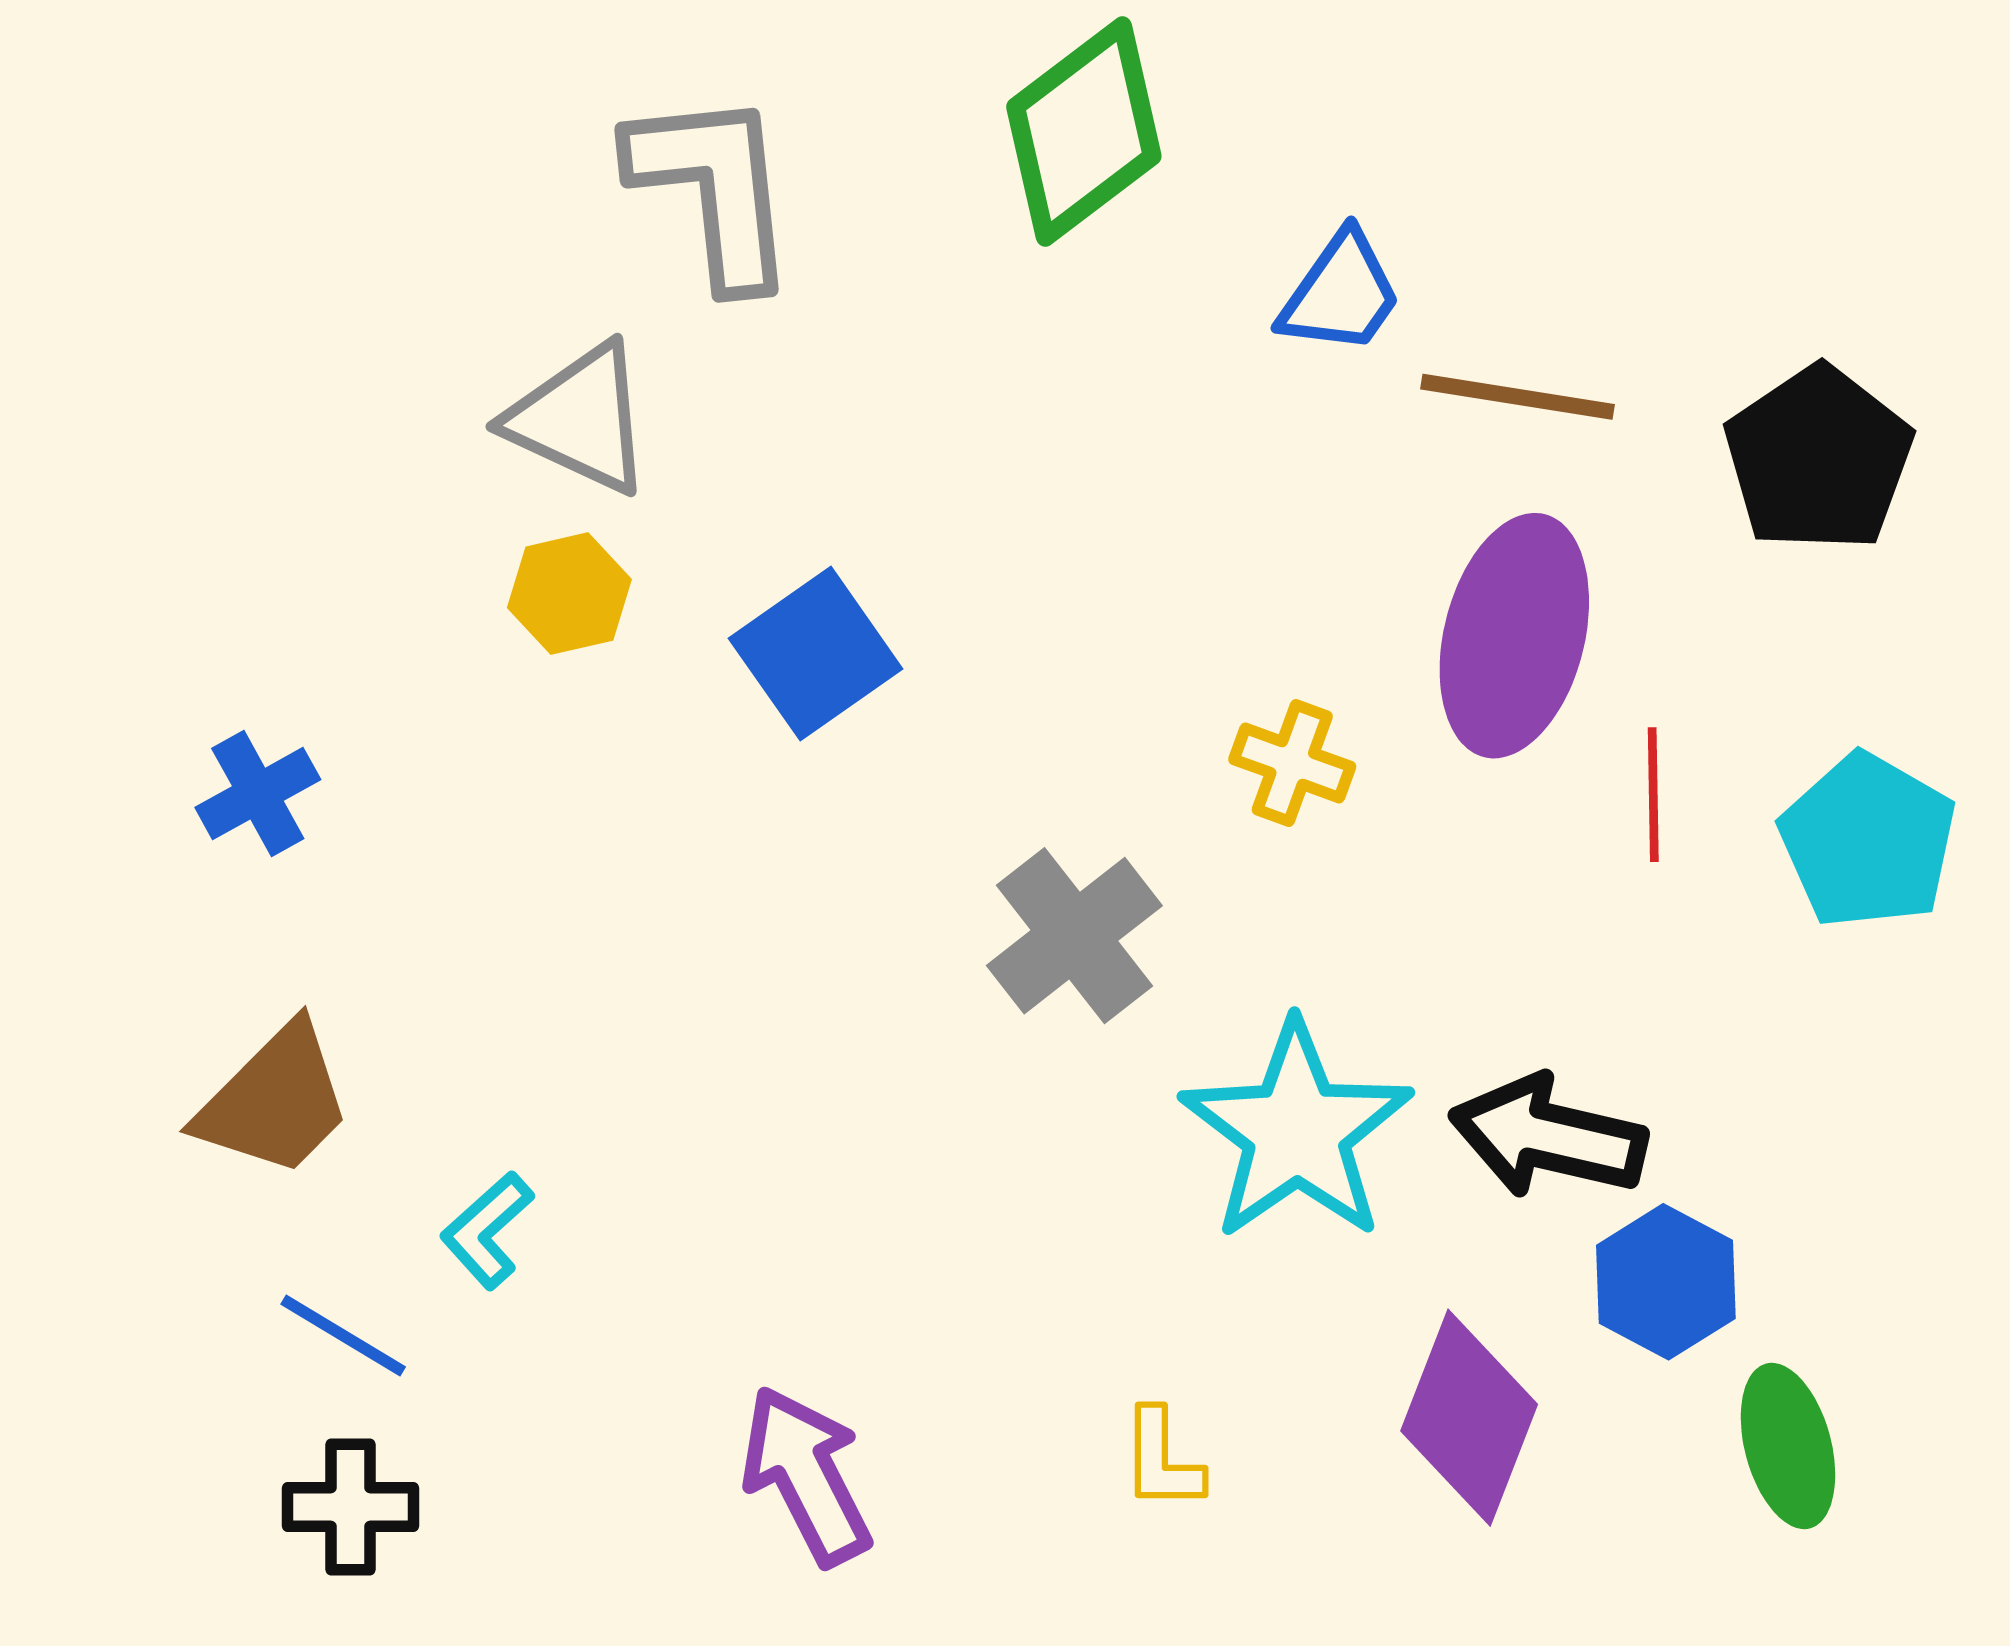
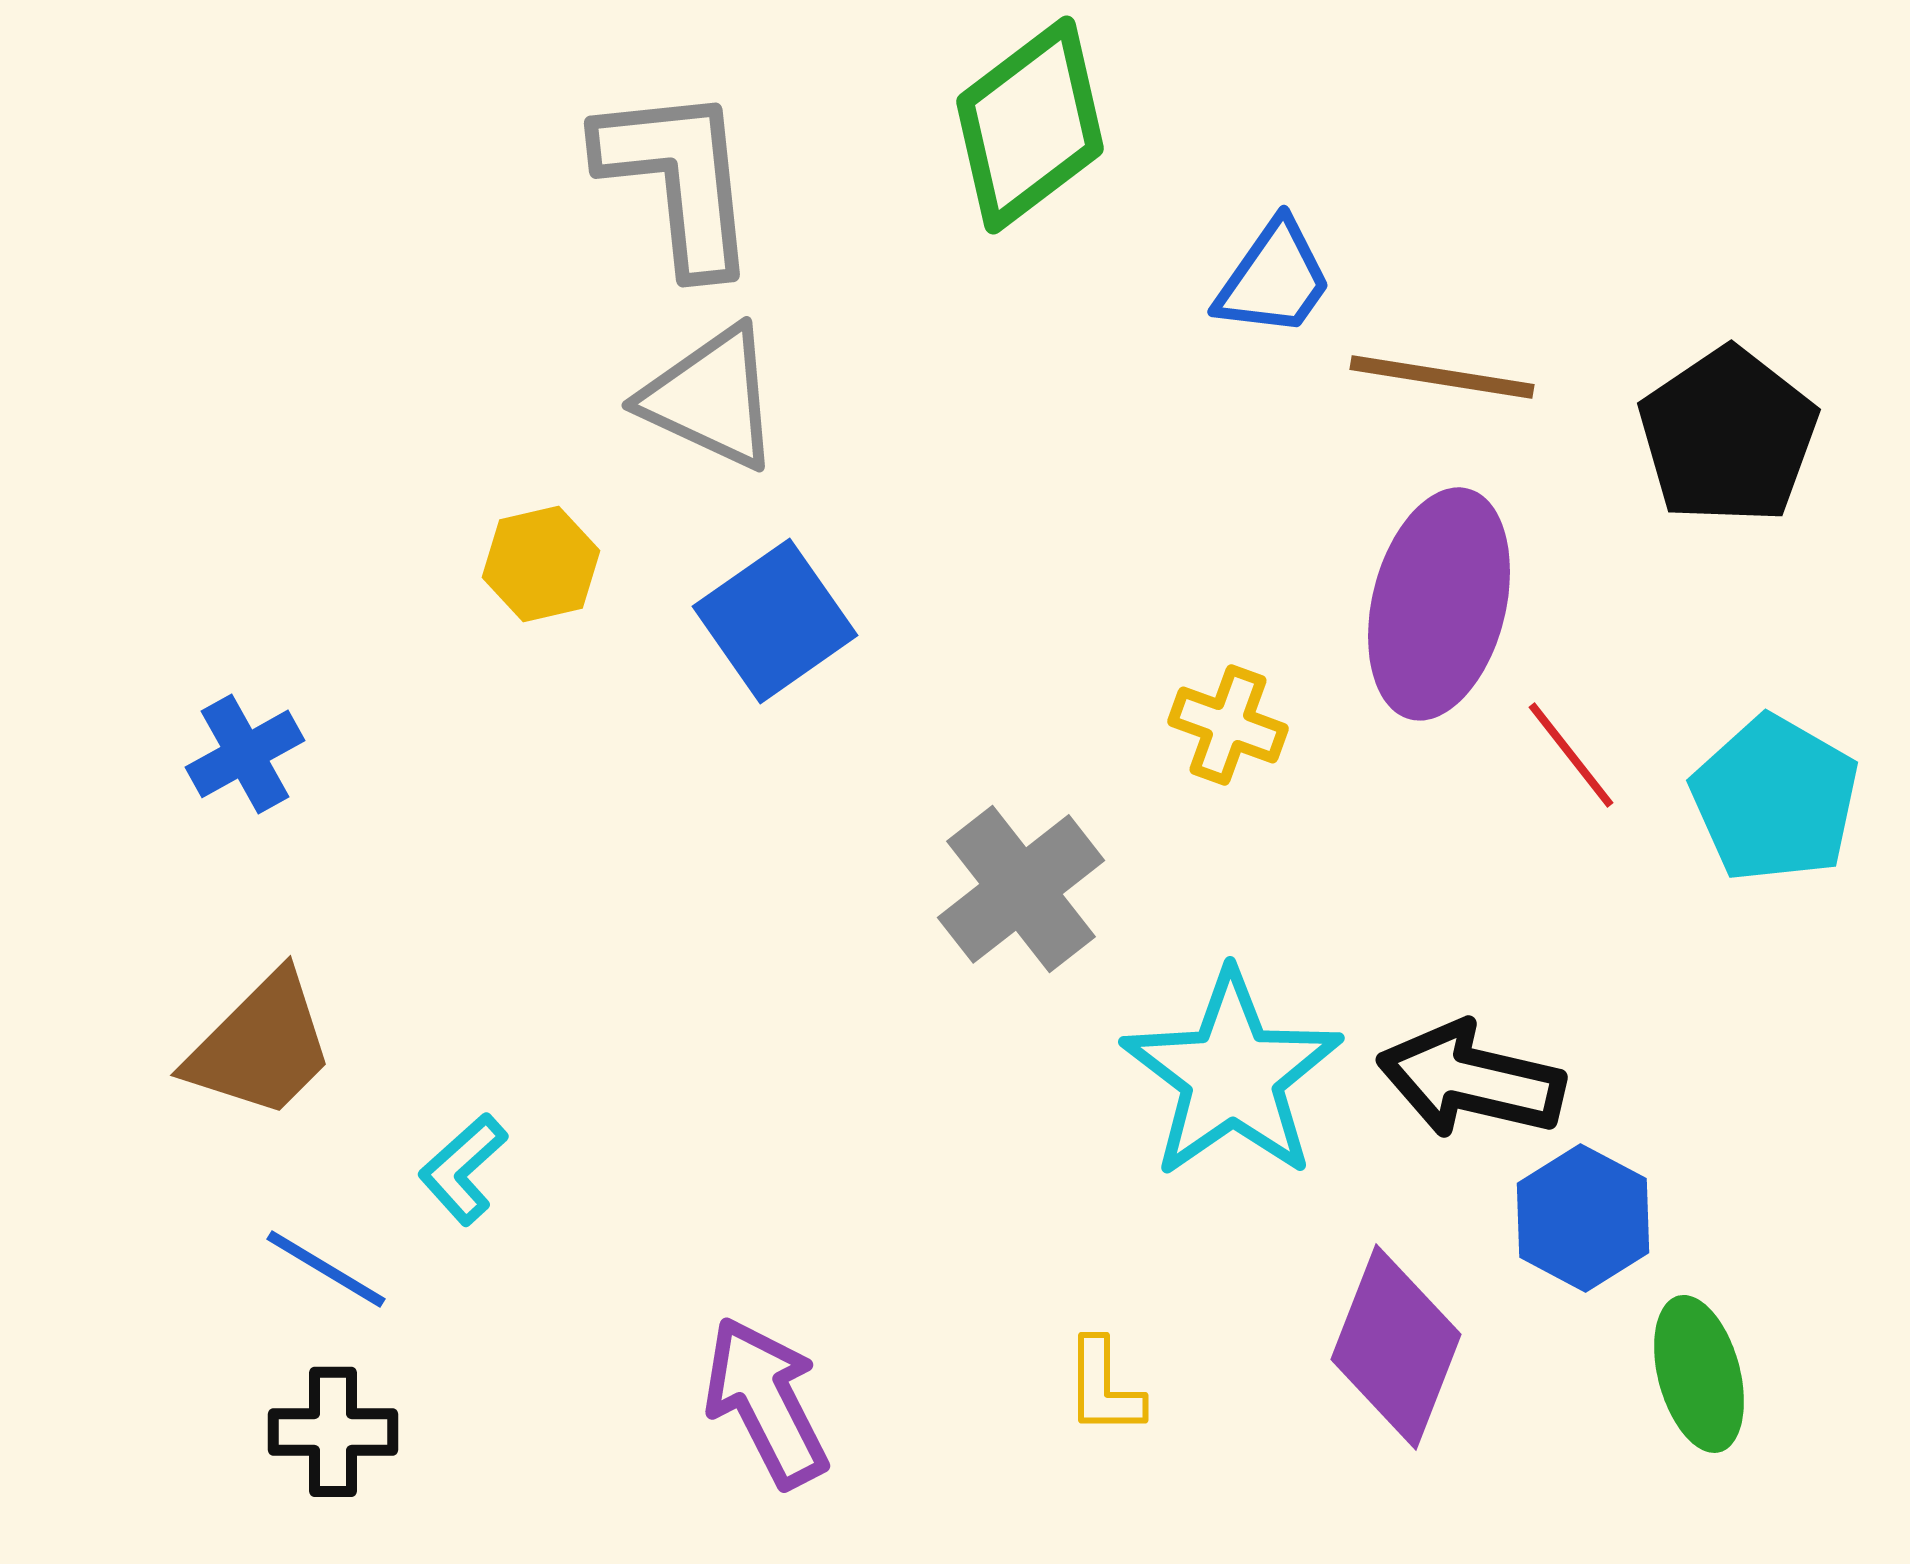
gray triangle: (580, 419) -> (711, 398), moved
red line: (1653, 795) -> (1571, 755), turned -37

